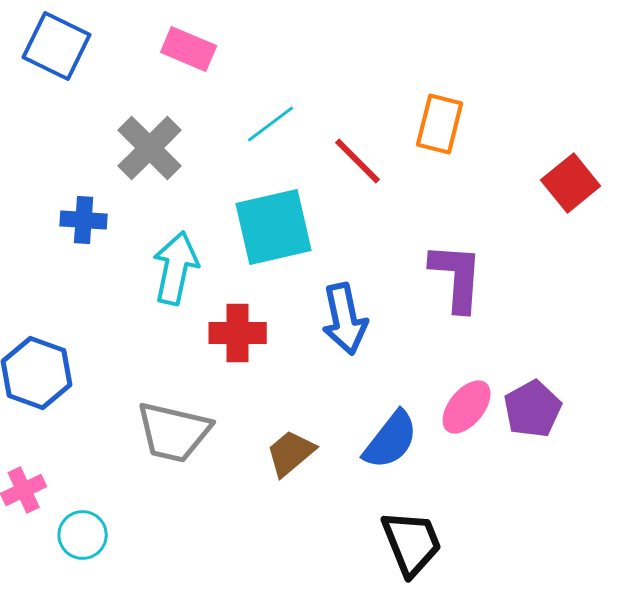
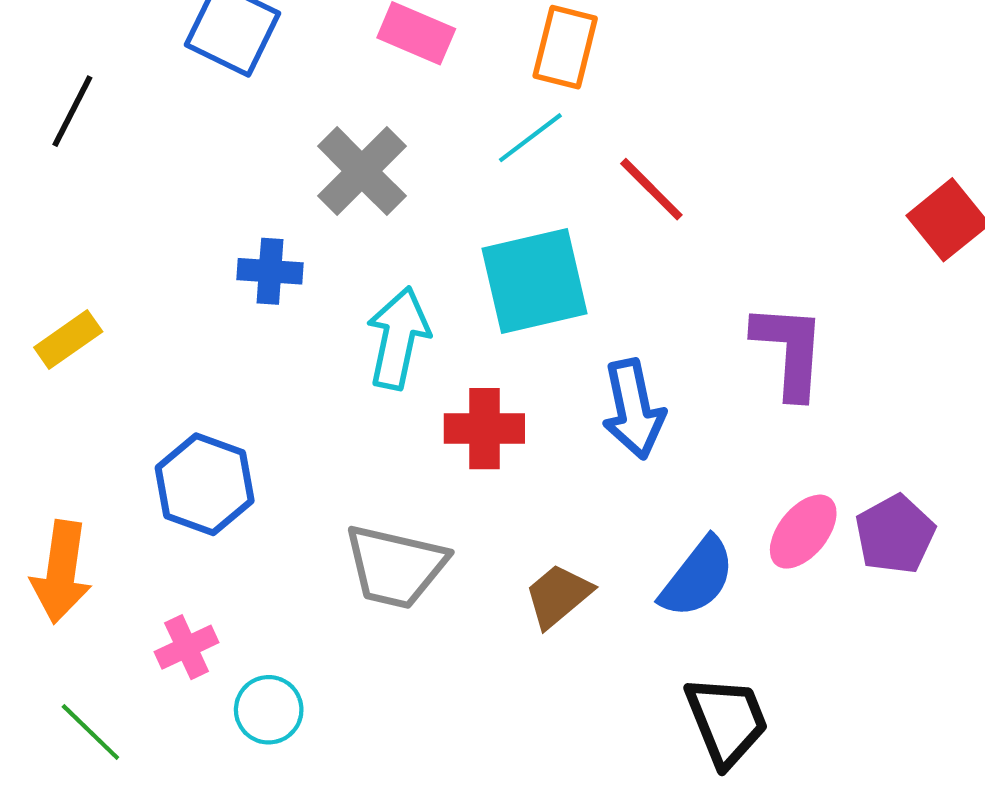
orange rectangle: (440, 124) -> (565, 47), moved

